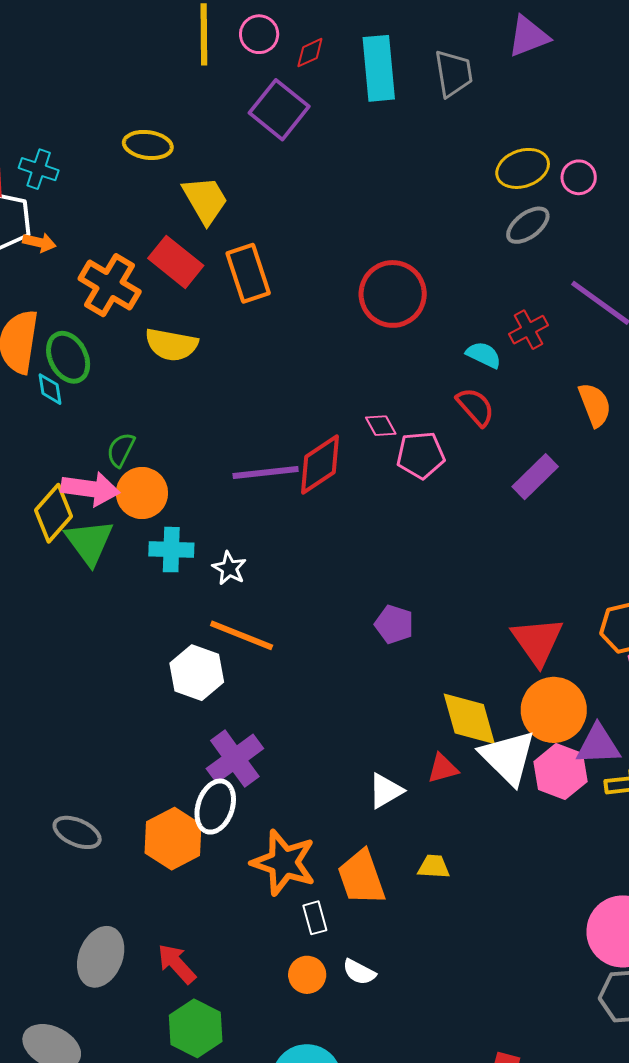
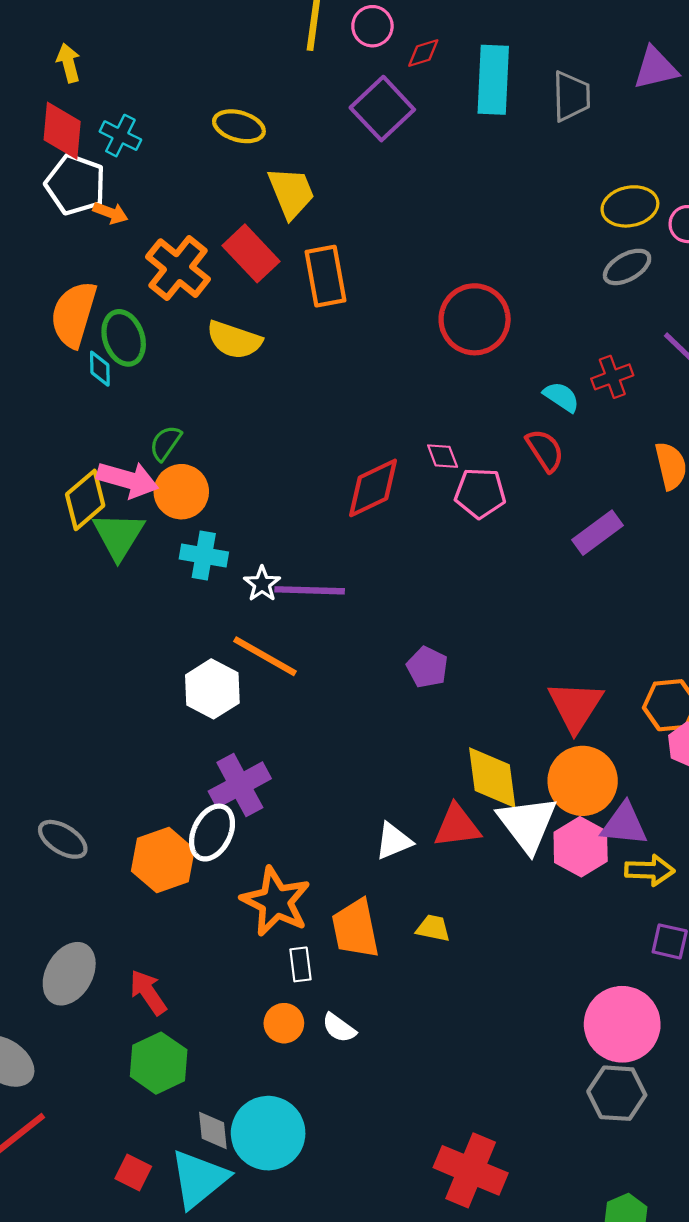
purple line: (266, 472) -> (310, 590), moved
red triangle: (443, 768) -> (457, 826), size x1.4

